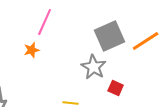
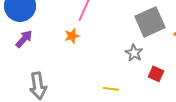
gray star: (94, 67) -> (134, 53), size x0.7

